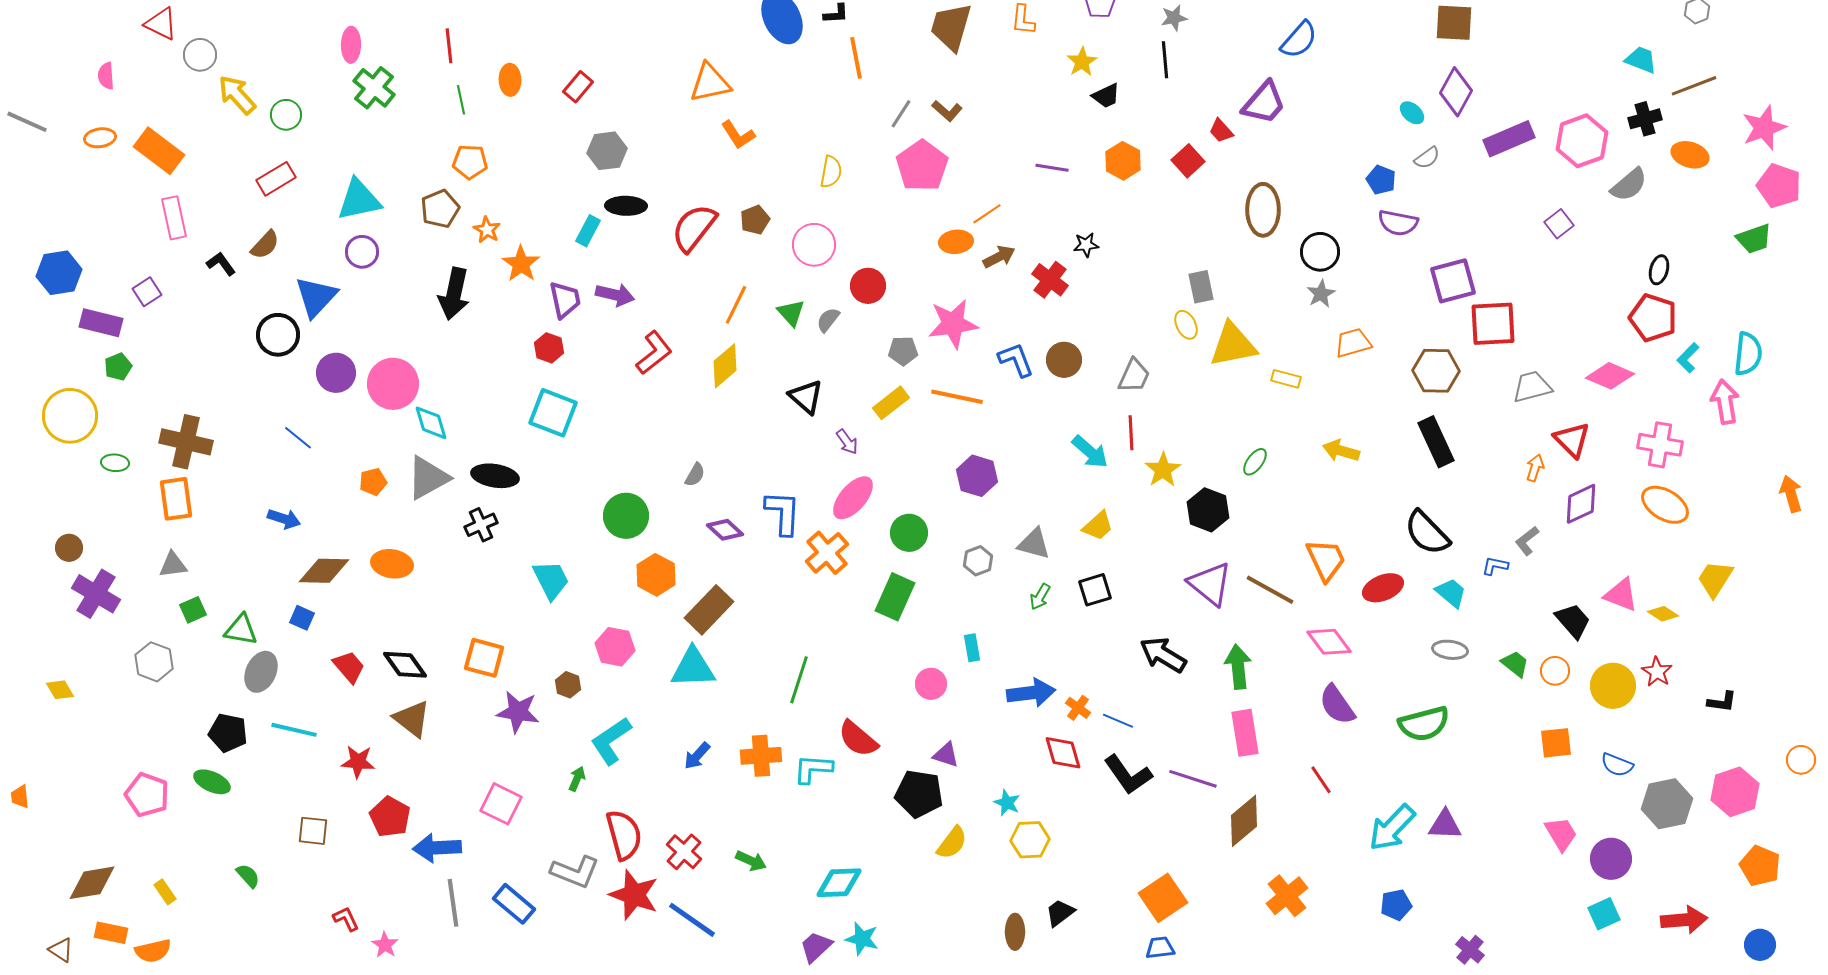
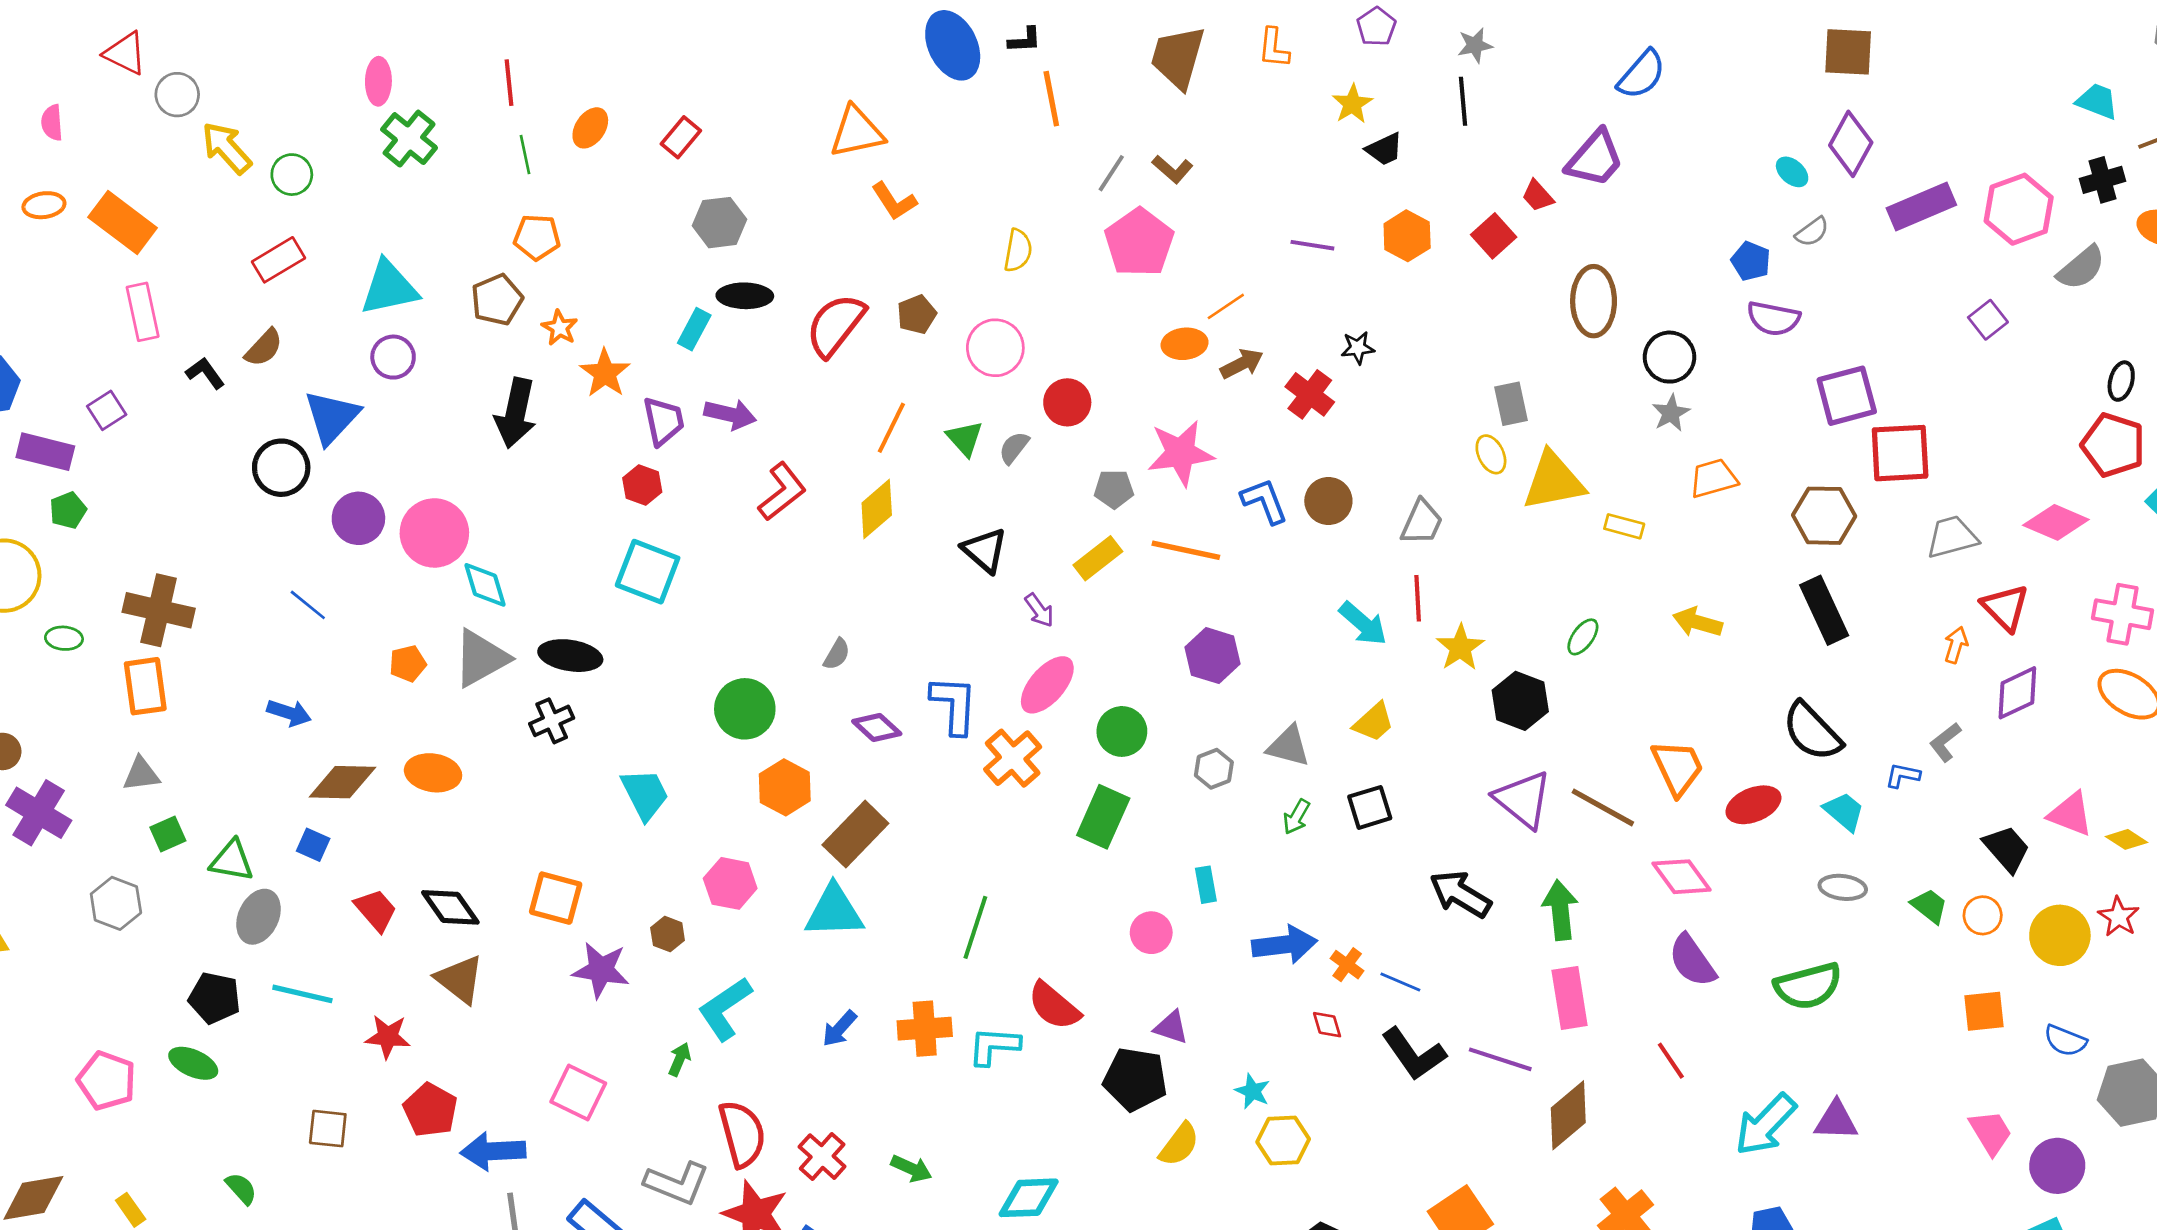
orange ellipse: (510, 80) -> (590, 128), turned 36
red diamond: (1063, 753) -> (1327, 1025), size x0.6

